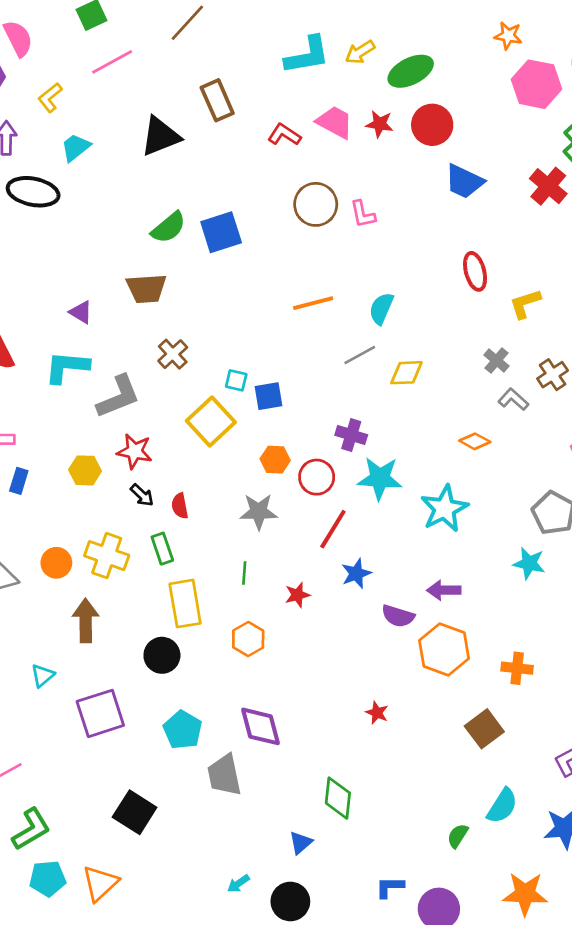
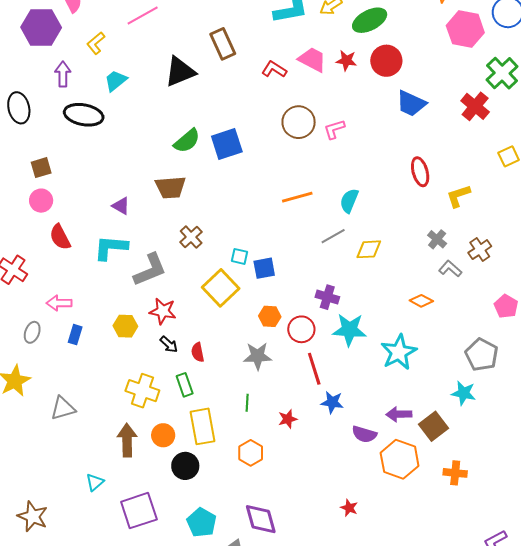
pink L-shape: (363, 214) -> (334, 129), turned 85
red line: (333, 529) -> (314, 369), turned -48
orange circle: (56, 563) -> (163, 435), moved
blue star: (356, 574) -> (332, 402), turned 30
brown square: (484, 729) -> (434, 426), moved

